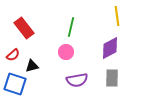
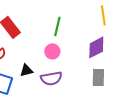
black triangle: (32, 66) -> (26, 70), moved
purple semicircle: (77, 80) -> (51, 78), moved

